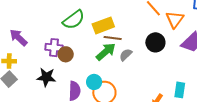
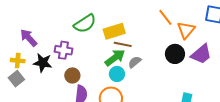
black circle: (155, 42) -> (175, 54), moved
brown circle: (66, 54) -> (72, 75), moved
black star: (46, 77) -> (43, 63), moved
cyan circle: (94, 82) -> (117, 74), moved

